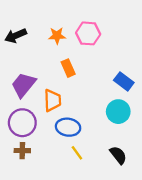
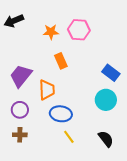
black arrow: (16, 36) -> (14, 21), moved
purple circle: (22, 123) -> (20, 110), size x0.7

